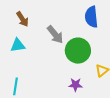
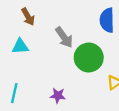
purple star: (75, 85) -> (58, 96), moved

